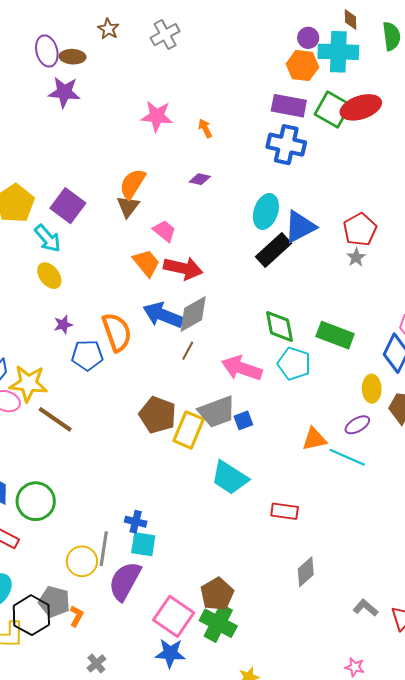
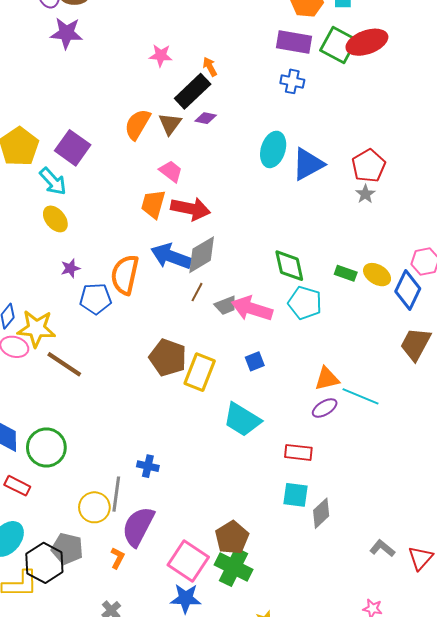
pink star: (157, 116) -> (161, 55), size x0.7
blue cross: (286, 145) -> (292, 81), size x0.6
brown triangle: (128, 207) -> (170, 124), moved
black rectangle: (273, 250) -> (193, 91), moved
orange trapezoid: (146, 263) -> (153, 204), turned -124
orange semicircle: (117, 332) -> (125, 275), turned -147
green rectangle: (335, 335) -> (346, 273), size x0.6
yellow ellipse: (372, 389) -> (377, 275), moved, turned -56
gray trapezoid: (217, 412) -> (226, 305), moved, size x0.6
purple ellipse: (357, 425) -> (325, 408), moved
cyan square: (143, 544) -> (296, 495), moved
orange L-shape: (76, 616) -> (118, 558), moved

